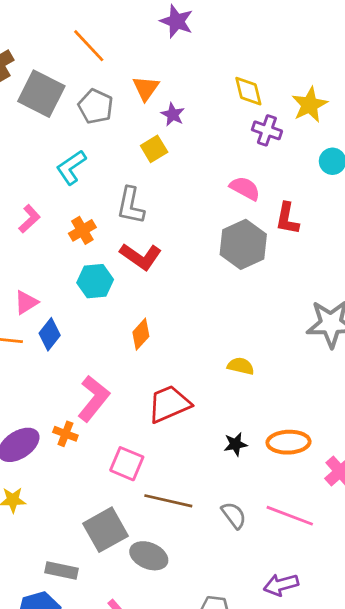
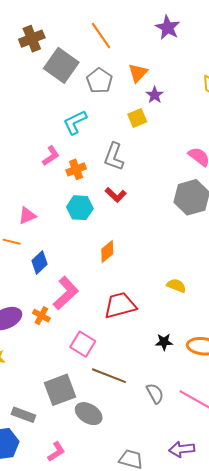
pink L-shape: (29, 219) -> (51, 156), moved
red L-shape: (141, 256) -> (116, 195), size x0.7
blue diamond: (50, 334) -> (40, 262), moved

